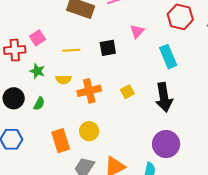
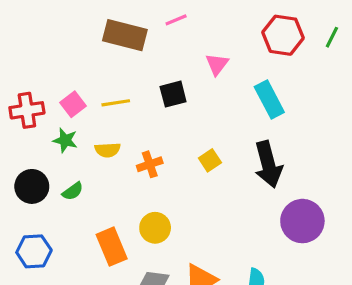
pink square: (37, 38) -> (73, 104), moved
orange cross: (89, 91) -> (150, 164), size x0.7
green semicircle: (39, 104) -> (73, 191), turned 32
purple circle: (166, 144) -> (302, 221), moved

